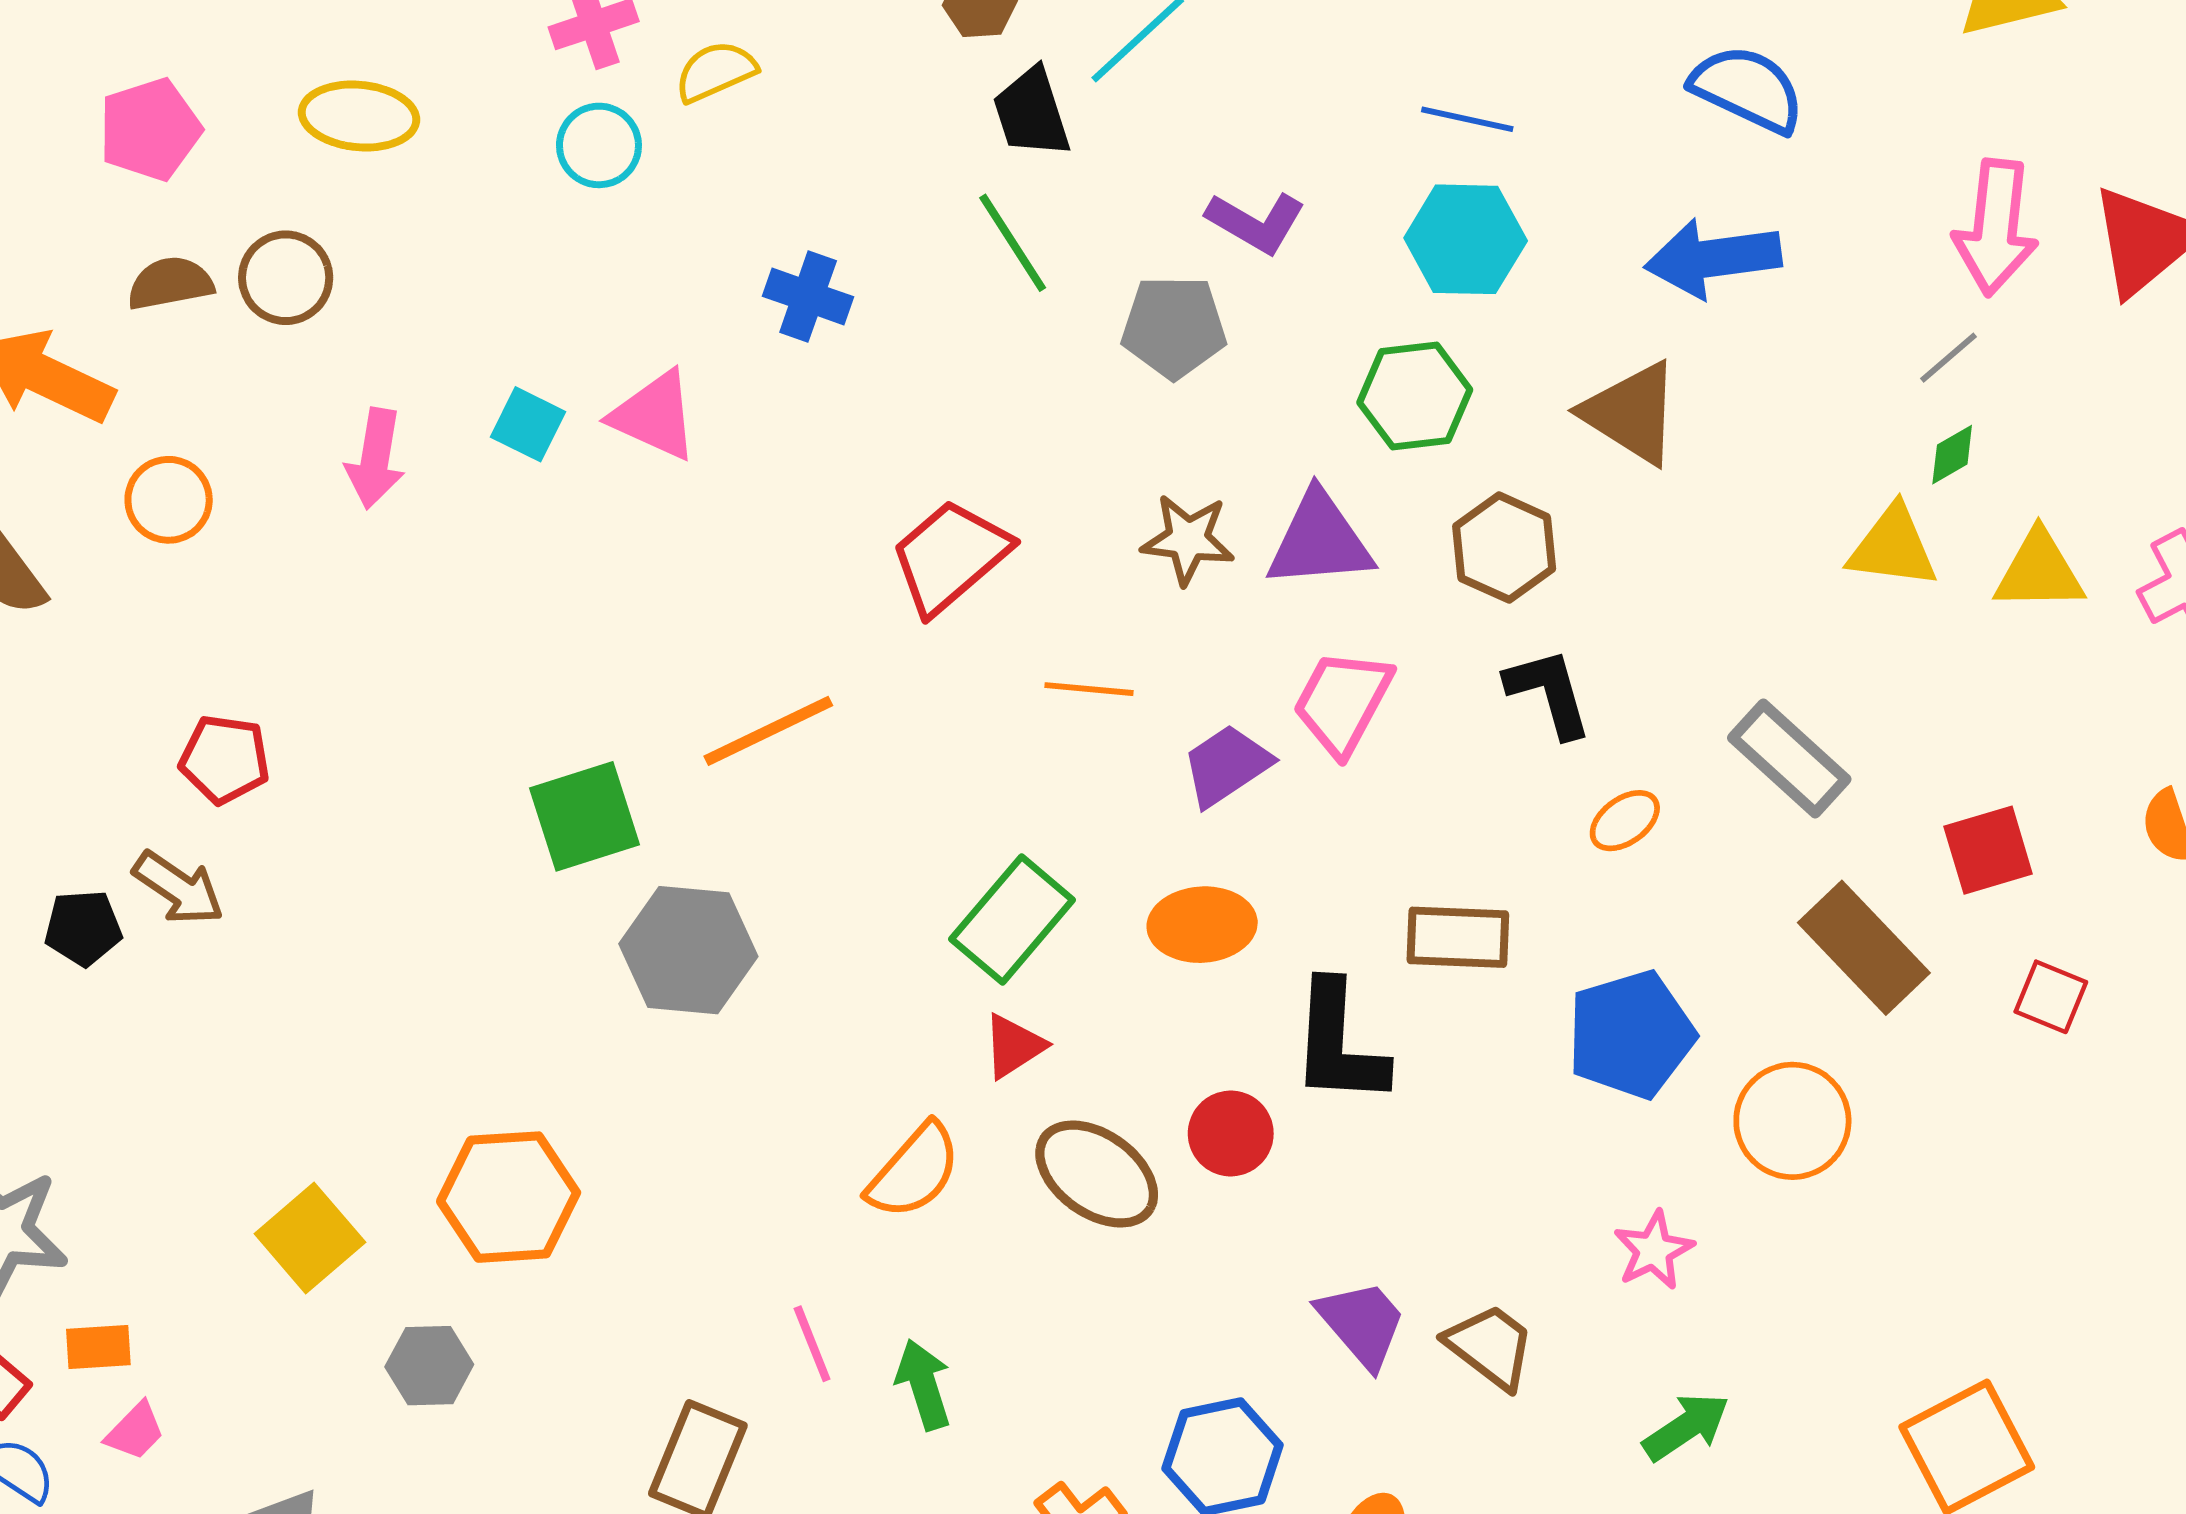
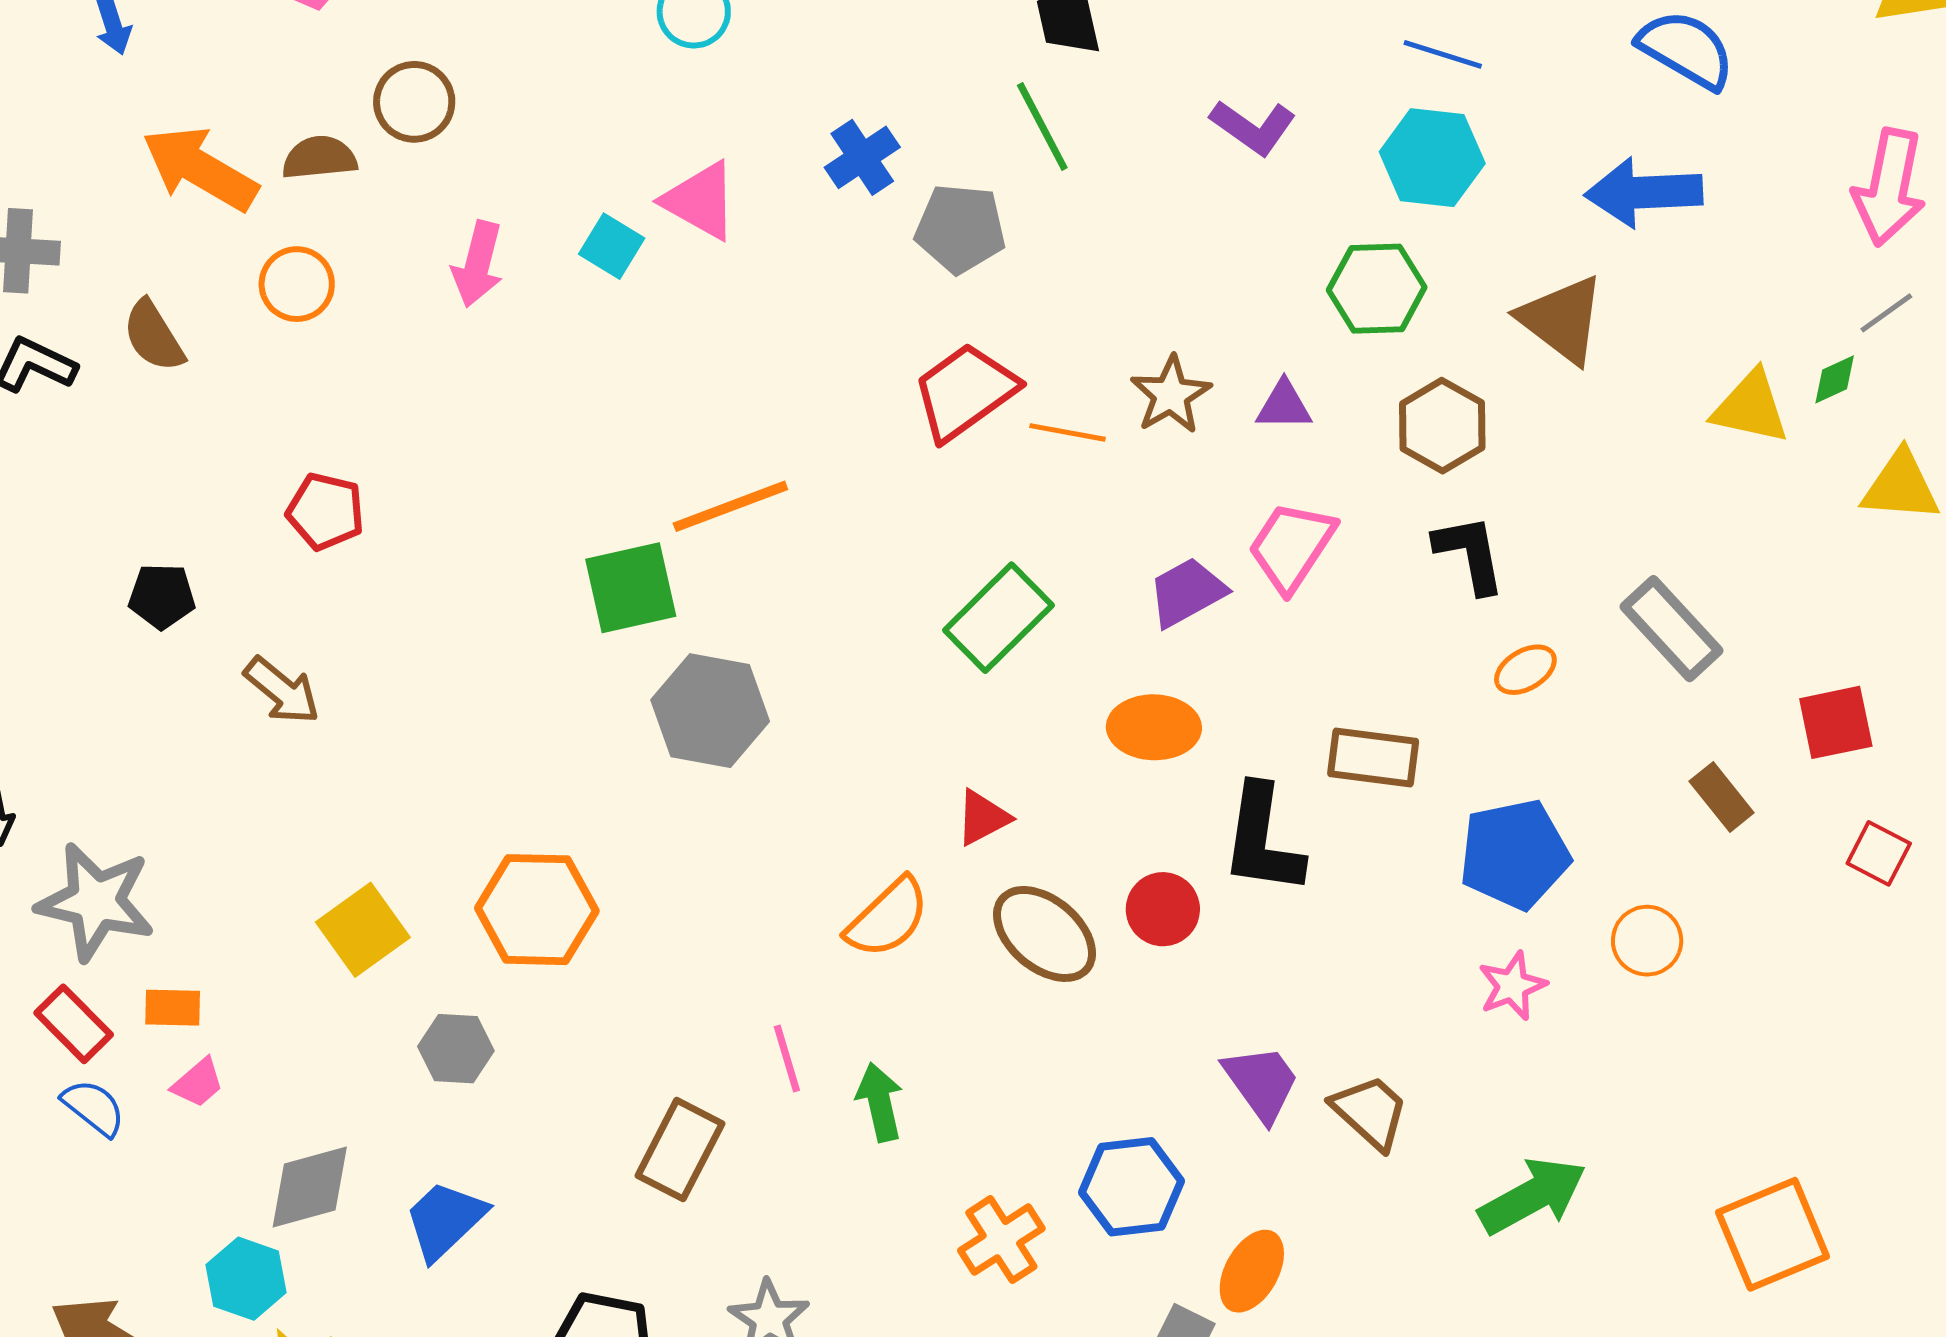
brown semicircle: (170, 283) -> (319, 158), moved
blue cross: (808, 297) -> (862, 157), turned 32
gray pentagon: (1174, 327) -> (960, 229), moved
gray line: (1949, 358) -> (1886, 313), moved
pink triangle: (655, 416) -> (700, 201), moved
brown star: (1188, 539) -> (1171, 395), turned 30
purple triangle: (1320, 540) -> (1284, 406), size x0.6
yellow triangle: (1893, 547) -> (1751, 407), moved
orange line: (1089, 689) -> (1067, 432), moved
orange line: (768, 731) -> (730, 506), moved
brown arrow: (179, 888) -> (282, 691), moved
green rectangle: (1012, 919) -> (998, 618), moved
black pentagon: (83, 928) -> (162, 596), moved
brown rectangle: (1864, 948) -> (1722, 797), size x0.6
orange circle: (1792, 1121) -> (1647, 941), size x0.7
pink star: (1654, 1250) -> (1512, 986), moved
green arrow: (1686, 1427) -> (1533, 1196), size x1.4

